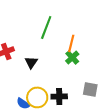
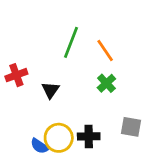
orange line: (71, 43) -> (105, 50), moved, turned -48

